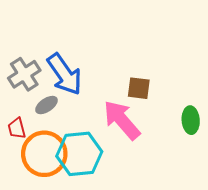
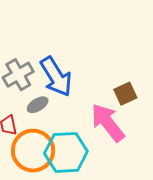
brown square: (139, 88) -> (125, 94), turned -35

